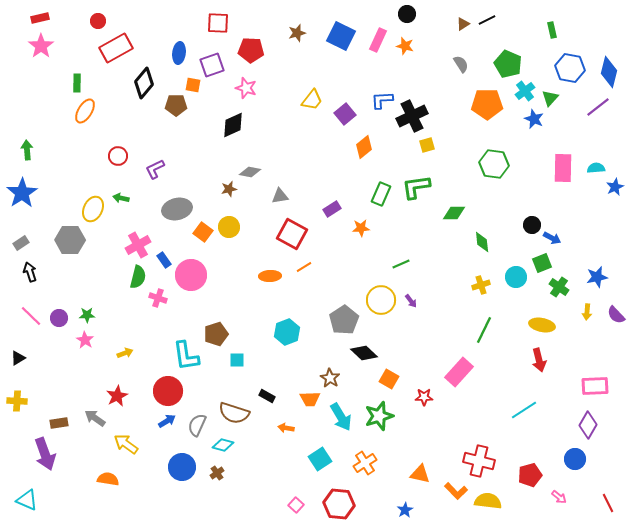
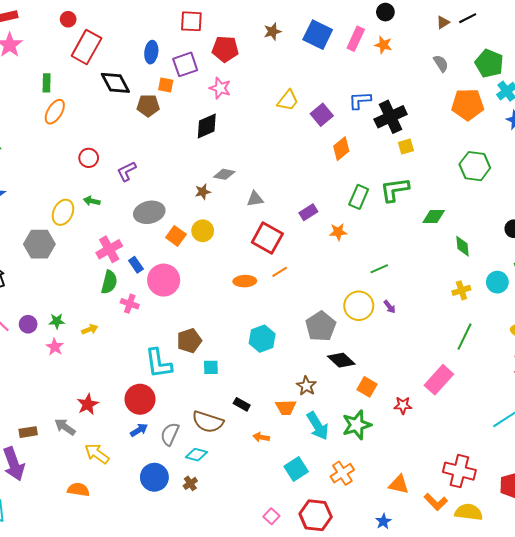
red rectangle: (116, 48) -> (87, 47), turned -32
black diamond: (144, 83) -> (115, 83), turned -68
yellow arrow: (125, 353) -> (90, 329), moved

